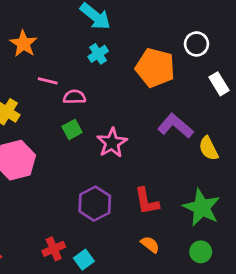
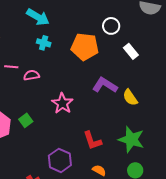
cyan cross: (98, 54) -> (44, 43), turned -32
green square: (72, 129) -> (26, 120), moved
purple hexagon: (95, 204) -> (60, 160), moved

